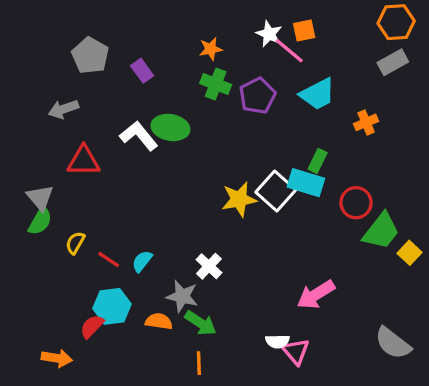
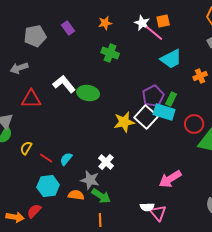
orange star: (211, 49) -> (105, 23), moved
gray pentagon: (90, 56) -> (35, 36), turned 30
purple rectangle: (142, 71) -> (68, 28), moved
purple pentagon: (257, 96) -> (153, 96), moved
green ellipse: (170, 127) -> (88, 93), moved
red semicircle: (92, 326) -> (34, 211), moved

